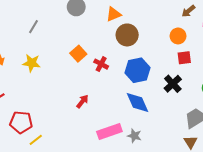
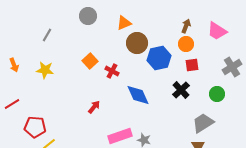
brown arrow: (188, 11) -> (186, 26), moved, turned 152
blue hexagon: (137, 70) -> (159, 58), moved
blue diamond: (137, 102) -> (138, 95), moved

